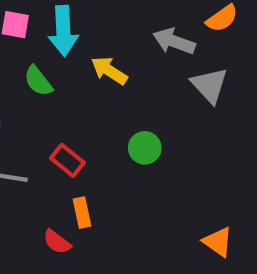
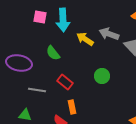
gray arrow: (174, 41) -> (109, 34), moved
green semicircle: (38, 81) -> (53, 53), moved

